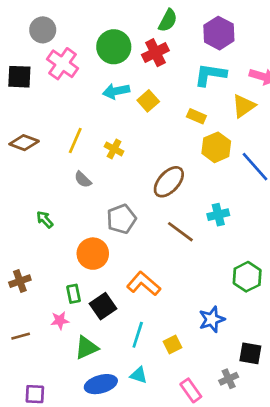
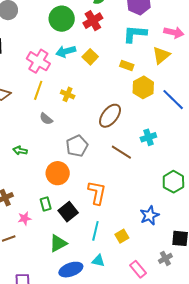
pink cross: (63, 64) -> (38, 61), moved
green arrow: (45, 219) -> (20, 151), turned -32
orange L-shape: (144, 284) -> (97, 193), turned 65
pink star: (60, 320) -> (24, 218), moved

